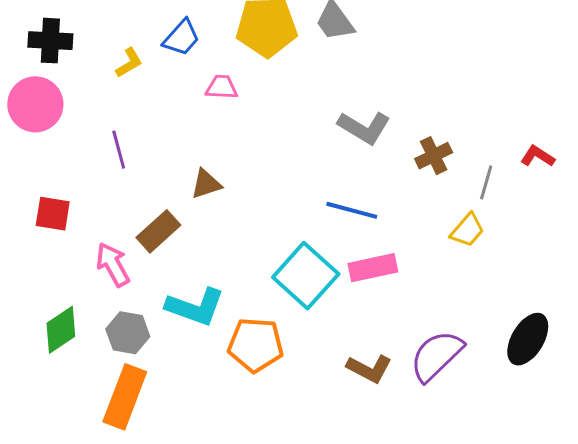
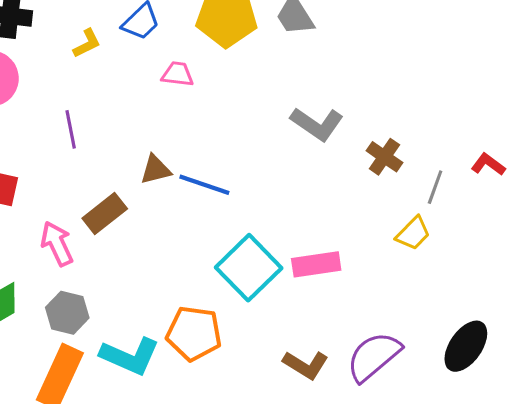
brown cross: (434, 156) -> (384, 157), turned -33
blue line: (352, 210) -> (204, 185), moved
cyan L-shape: (195, 307) -> (130, 356), moved

